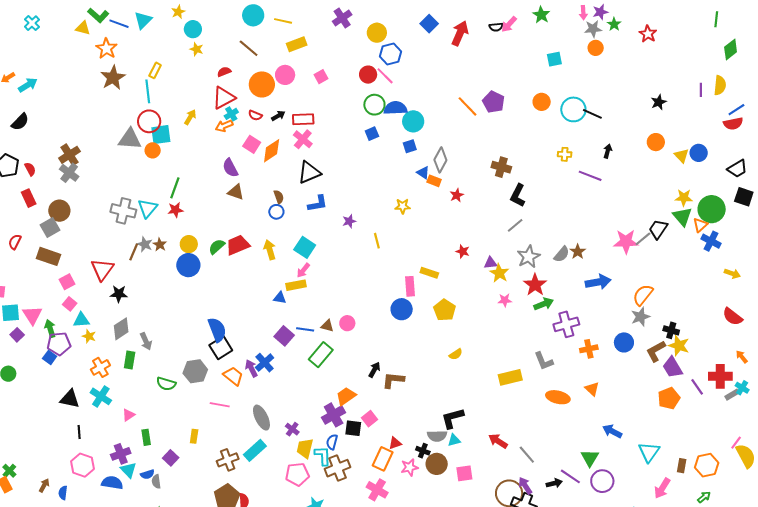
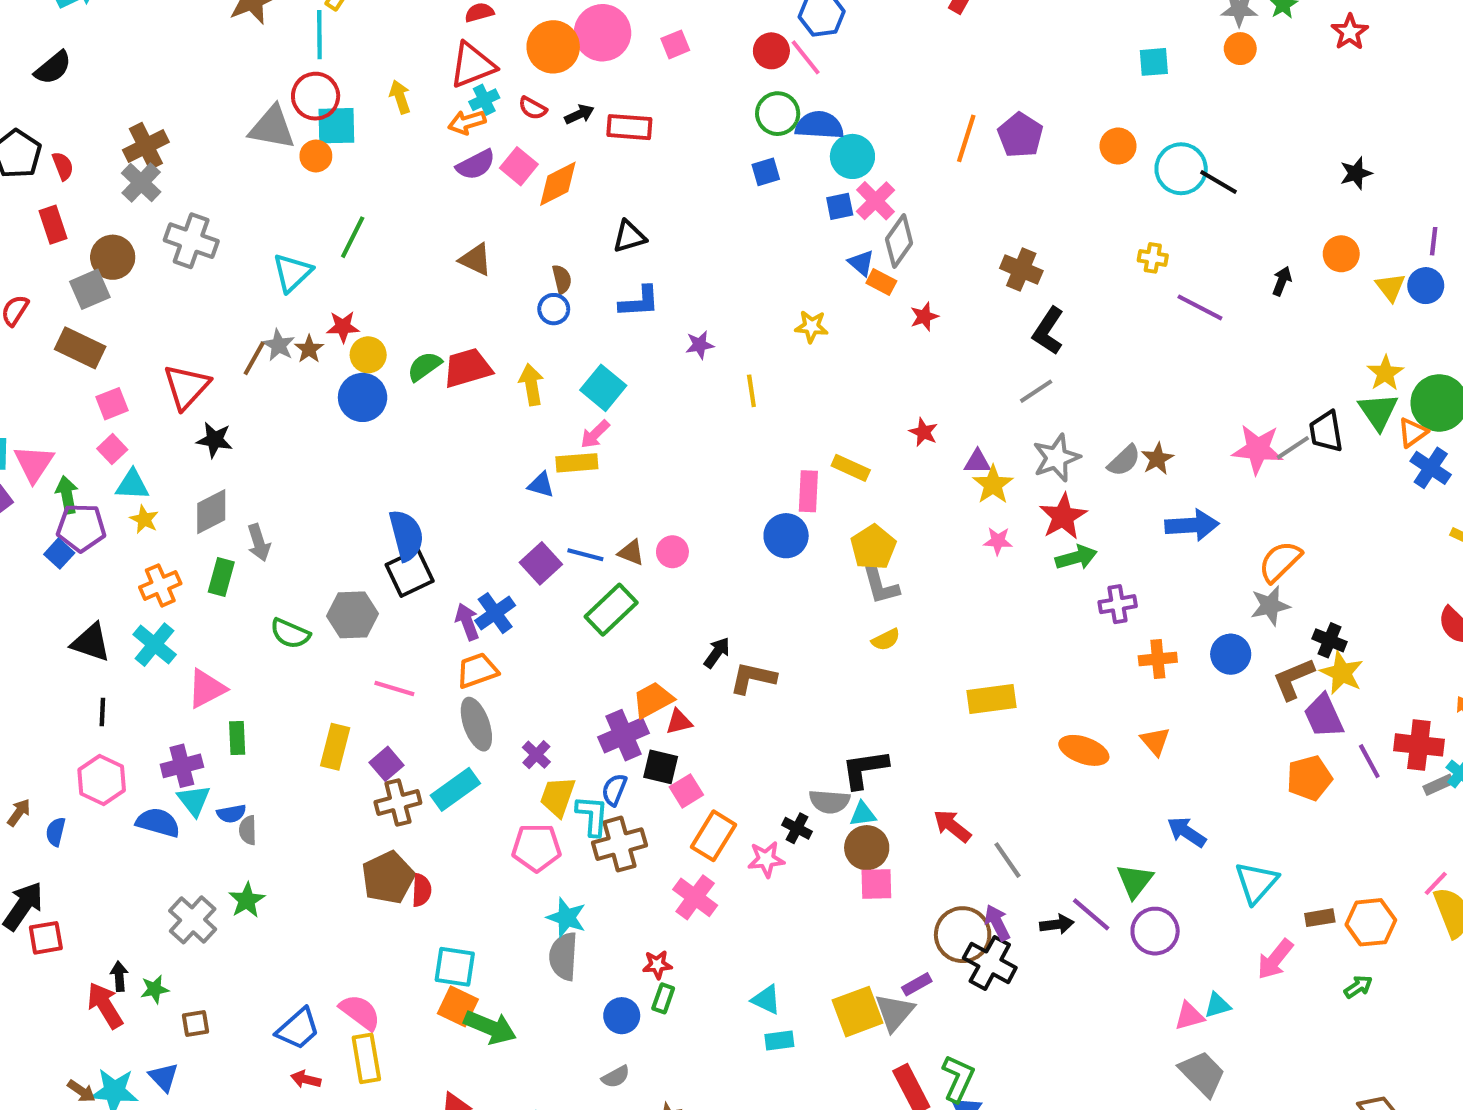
pink circle: (285, 75) -> (602, 33), size x1.4
purple line: (701, 90) -> (1434, 241), moved
orange line: (467, 106) -> (966, 138), turned 55
yellow arrow: (190, 117) -> (400, 97), turned -56
pink cross: (303, 139) -> (876, 201), moved
black arrow: (608, 151) -> (1282, 281), moved
purple semicircle: (230, 168) -> (476, 165), moved, turned -96
black triangle: (309, 172) -> (629, 236), size x0.7
yellow star: (684, 198) -> (1385, 373), turned 30
red star: (175, 210) -> (343, 327), moved
gray cross: (123, 211) -> (191, 241), moved
black trapezoid: (658, 229) -> (1326, 431), turned -50
purple cross: (566, 324) -> (1118, 604), size x0.7
gray L-shape: (544, 361) -> (881, 585), moved
orange trapezoid: (233, 376) -> (477, 671), moved, turned -65
pink triangle: (128, 415) -> (207, 689), size x1.5
pink square: (369, 419) -> (686, 791), moved
yellow rectangle: (194, 436) -> (335, 747), size x1.5
red triangle: (395, 443) -> (679, 722), moved
purple square: (171, 458) -> (387, 764), moved
brown circle: (437, 464) -> (867, 848), moved
brown rectangle: (682, 466) -> (1320, 918), turned 64

